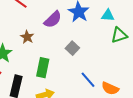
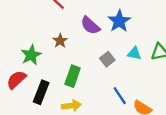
cyan triangle: (108, 15) -> (134, 53), moved
purple semicircle: (53, 19) -> (90, 25), turned 78

